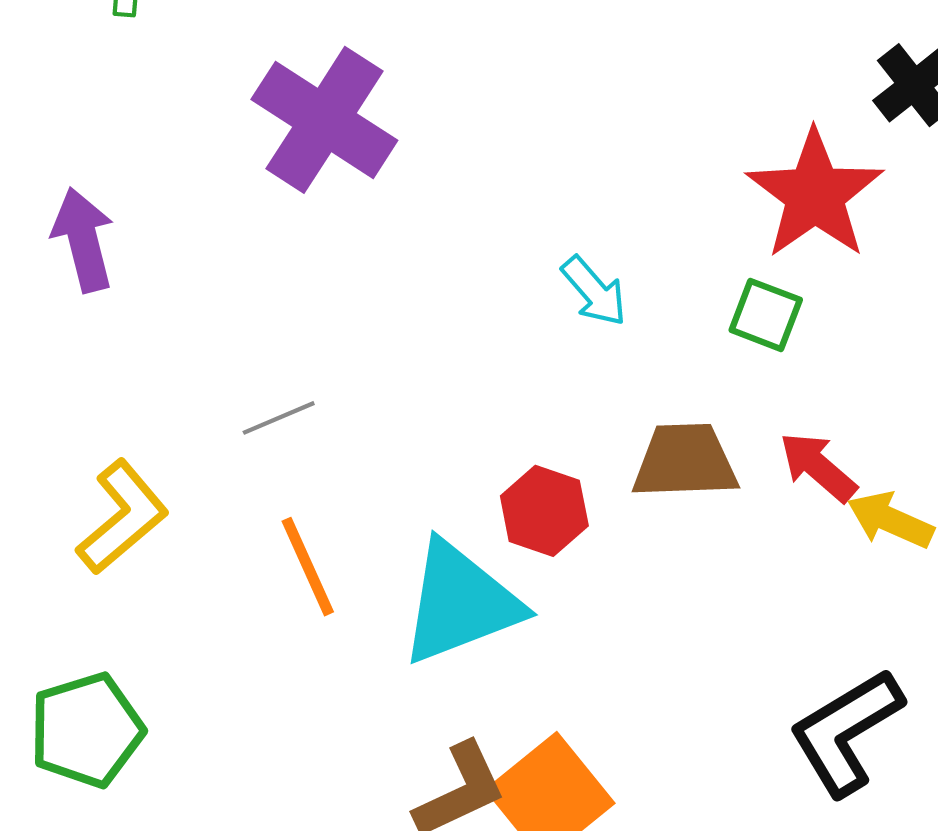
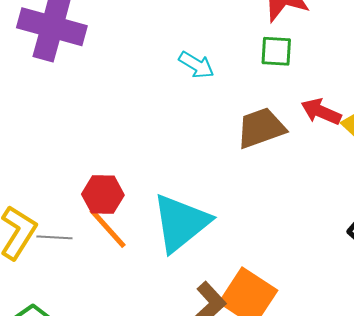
gray line: (279, 418) -> (54, 237), moved, turned 44
red hexagon: (544, 511) -> (103, 195), moved

